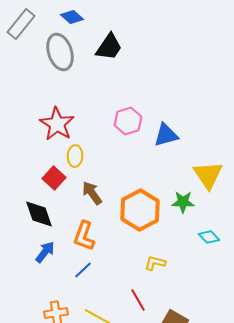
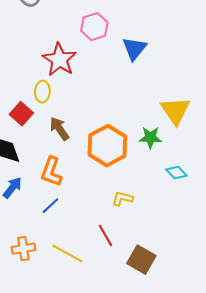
pink hexagon: (128, 121) -> (94, 27), moved
red star: (57, 124) -> (59, 60), moved
blue triangle: (166, 135) -> (134, 49), moved, turned -36

